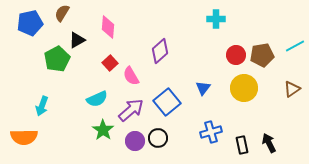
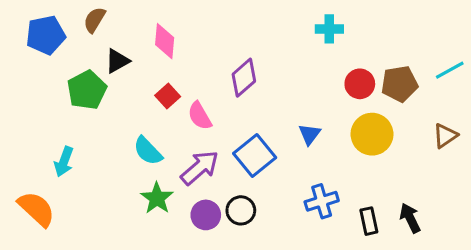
cyan semicircle: (97, 99) -> (148, 151), turned 70
orange semicircle: (24, 137) -> (36, 209), turned -136

